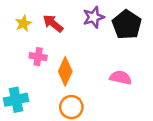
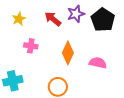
red arrow: (53, 23) -> (53, 19), moved
orange diamond: (65, 71) -> (68, 53), moved

